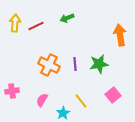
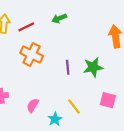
orange cross: (49, 65) -> (32, 54), moved
pink square: (113, 95) -> (108, 100), turned -35

